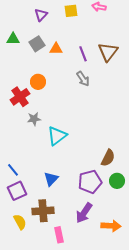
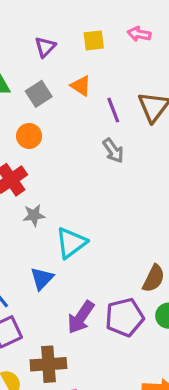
orange triangle: (56, 49) -> (81, 86), moved, turned 32
orange circle: (38, 82) -> (29, 136), moved
blue triangle: (51, 179) -> (42, 278), moved
purple arrow: (84, 213) -> (81, 317), moved

